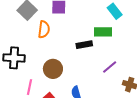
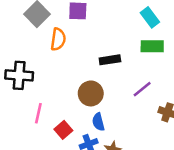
green rectangle: (103, 32) -> (152, 46), moved
brown circle: (53, 69) -> (91, 93), moved

